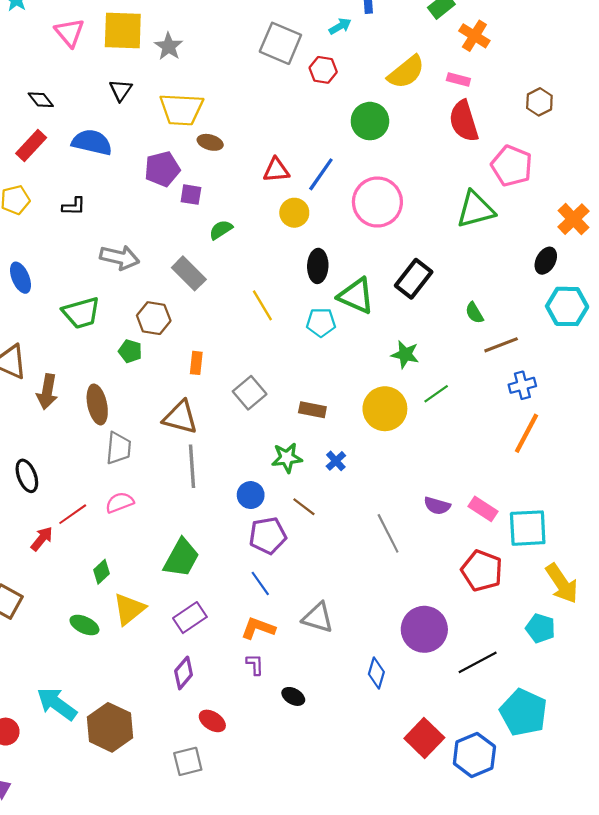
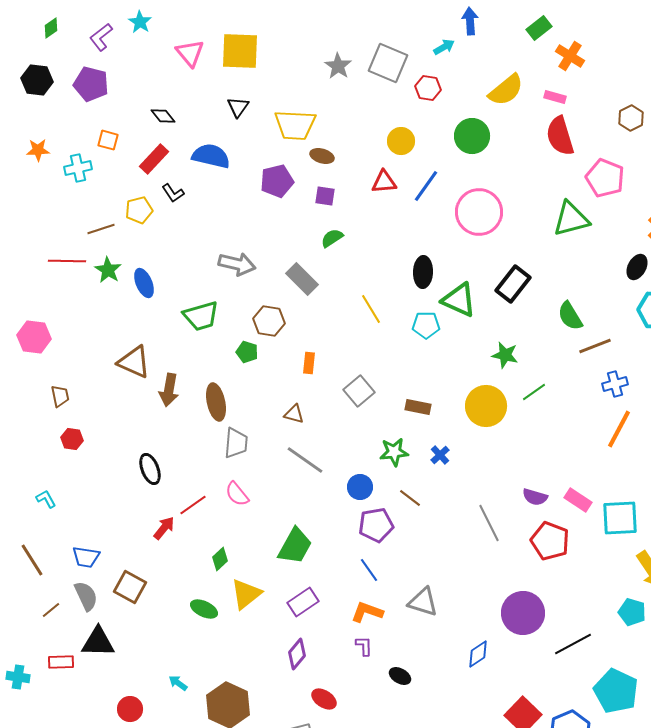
gray star: (169, 46) -> (338, 66), moved
purple square: (191, 195) -> (325, 196), moved
black L-shape: (74, 206) -> (173, 193), moved, turned 55
yellow circle: (294, 213) -> (401, 141), moved
green semicircle: (474, 313) -> (570, 316), size x1.4
brown triangle: (180, 417) -> (294, 414), size x0.6
gray line: (192, 466) -> (305, 460), turned -51
pink semicircle: (120, 502) -> (237, 494), turned -108
red pentagon: (482, 571) -> (550, 541), moved
blue diamond: (376, 673) -> (478, 654), turned 40
cyan arrow: (57, 704) -> (178, 683), size x0.5

